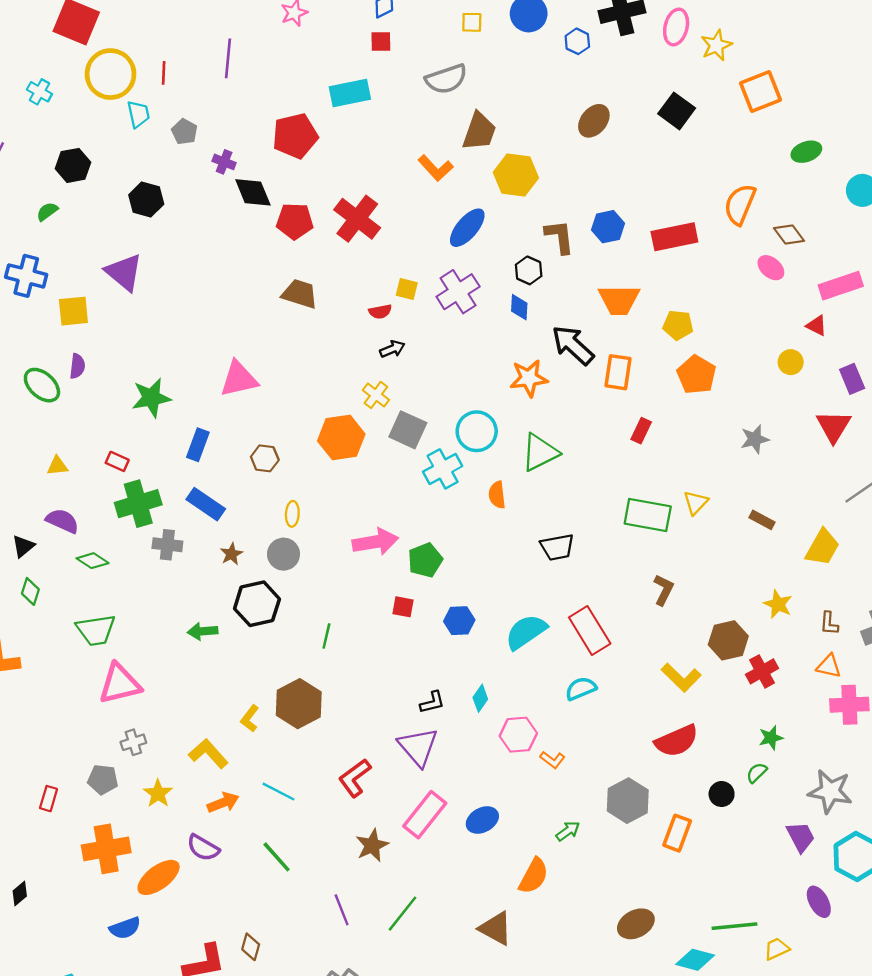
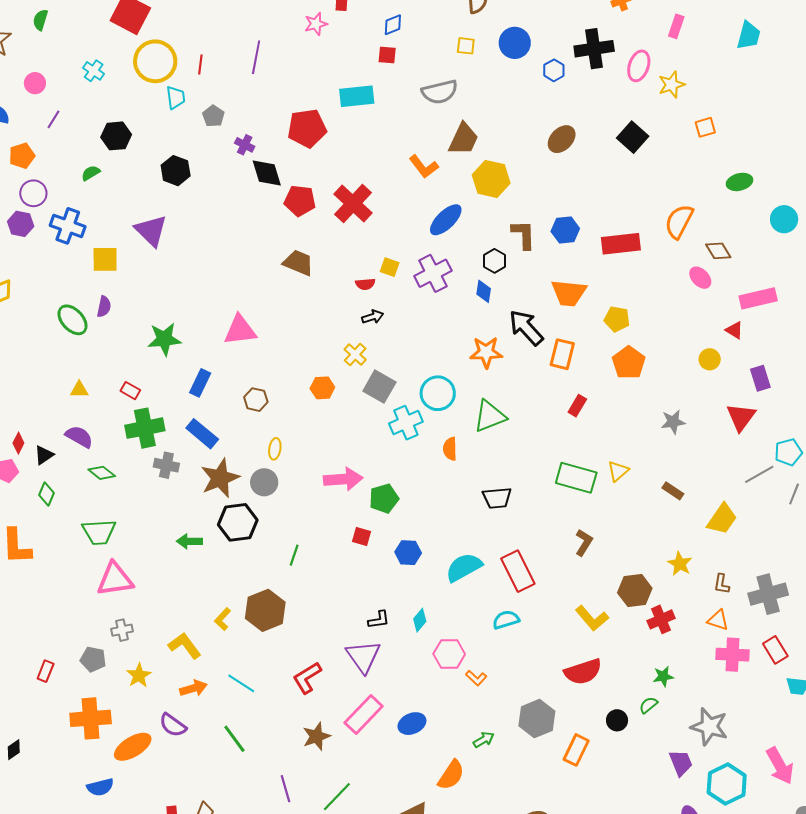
orange square: (760, 92) -> (705, 127), size x0.6
orange hexagon: (341, 437) -> (322, 388), size x0.6
brown star: (231, 554) -> (220, 478), size x2.0

